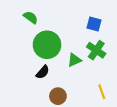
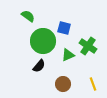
blue square: (94, 24) -> (64, 28), moved
brown circle: (58, 96) -> (63, 84), moved

